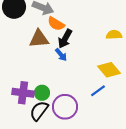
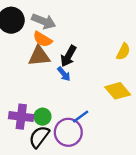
orange semicircle: (56, 24) -> (43, 39), moved
yellow semicircle: (114, 35) -> (123, 52), turned 119
blue line: (98, 91) -> (81, 117), moved

